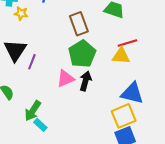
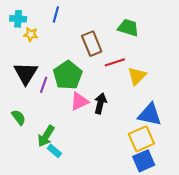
red line: (127, 43) -> (115, 62), moved
green pentagon: (82, 54) -> (68, 75), moved
yellow triangle: (121, 56) -> (137, 76), turned -48

